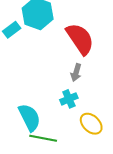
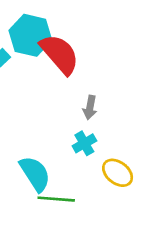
red semicircle: (80, 39) -> (60, 54), moved

